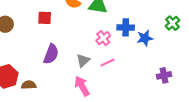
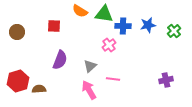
blue cross: (126, 27) -> (123, 26), moved
blue star: (145, 38) -> (148, 25), moved
pink line: (108, 63) -> (113, 79), moved, turned 32

